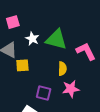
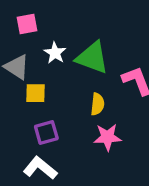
purple square: (44, 93) -> (46, 132), moved, turned -35

